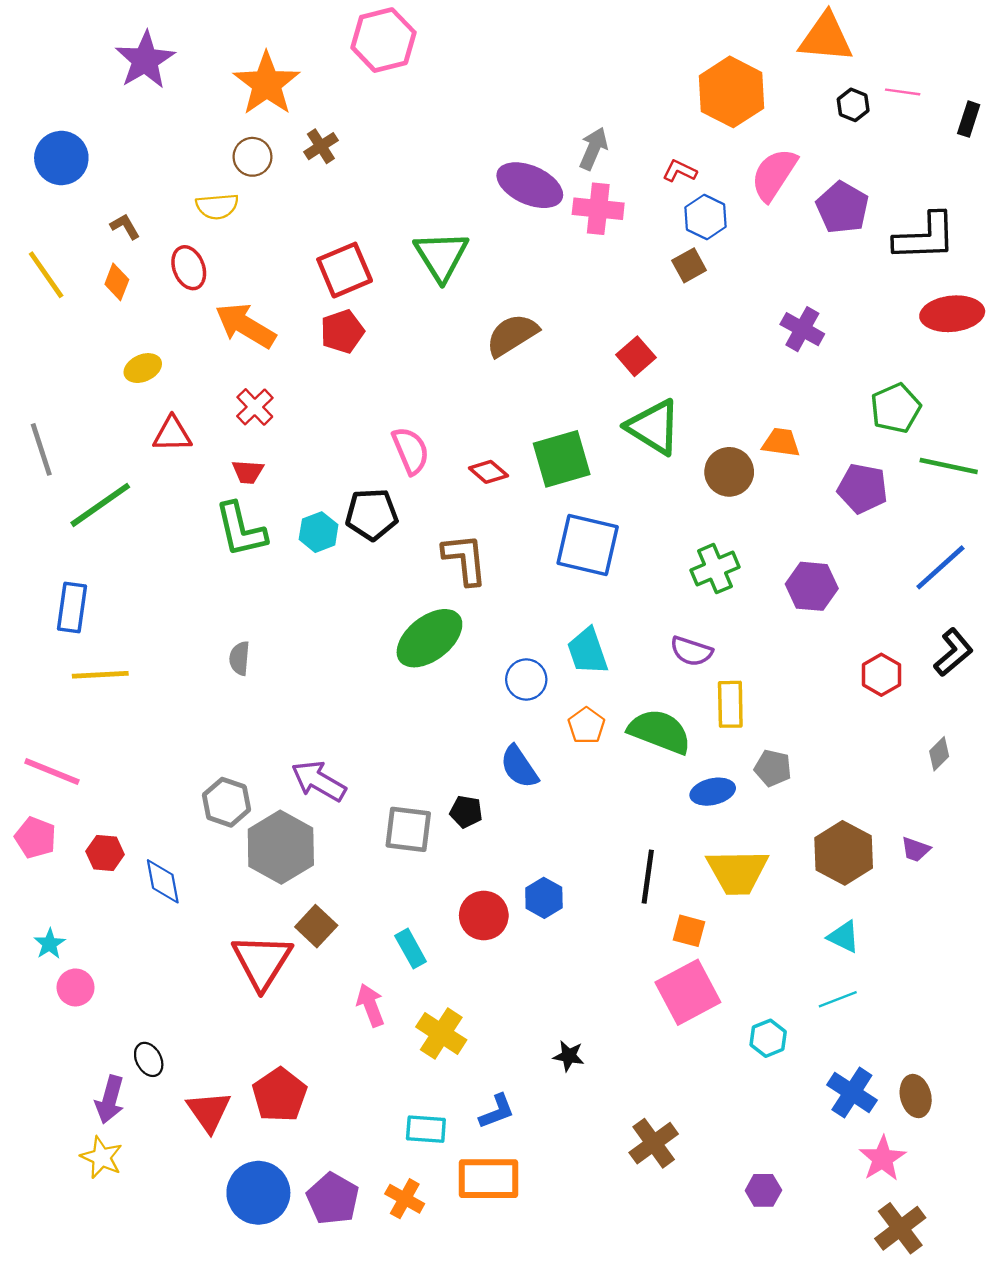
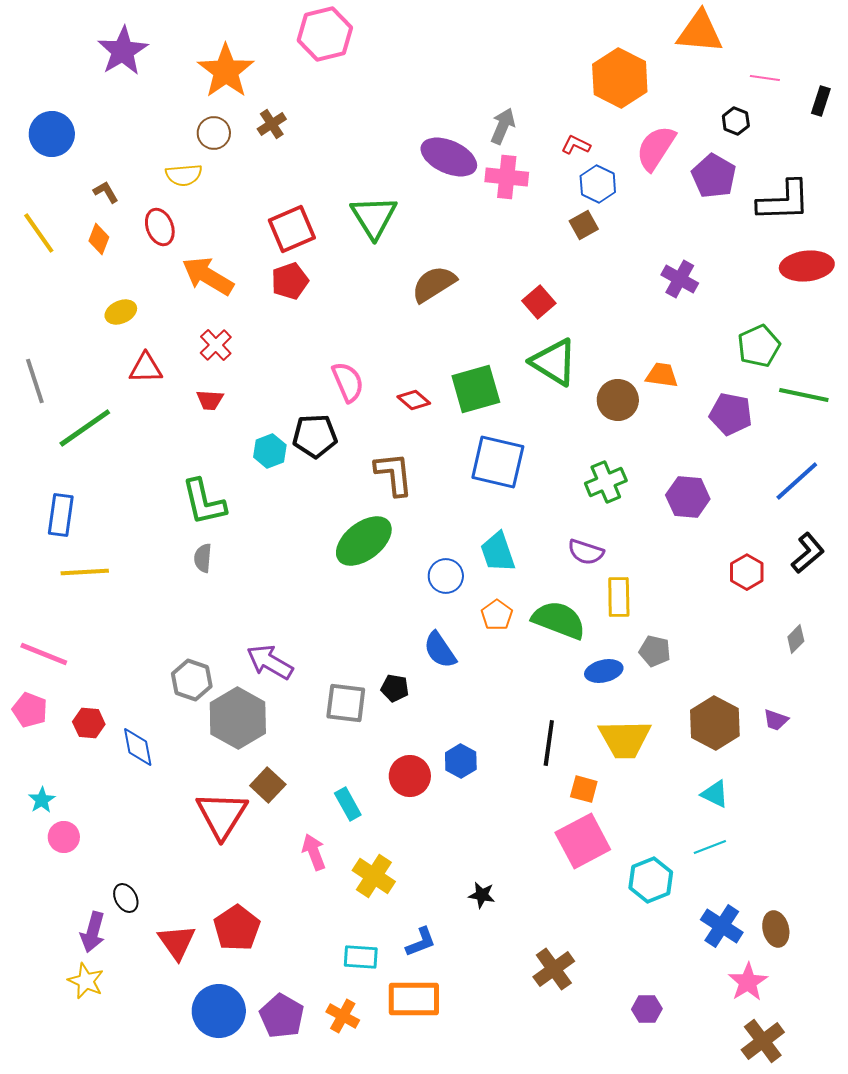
black hexagon: (853, 105) -> (736, 121), moved
green L-shape: (241, 530) -> (204, 502), moved
cyan hexagon: (768, 1038) -> (651, 880), size x1.4

